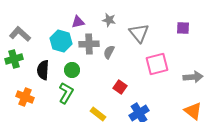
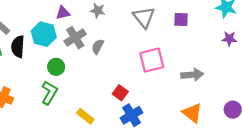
gray triangle: (139, 33) -> (144, 17), moved
gray cross: (89, 44) -> (75, 38), turned -30
black semicircle: (43, 70) -> (18, 47), moved
red square: (120, 87) -> (120, 93), moved

